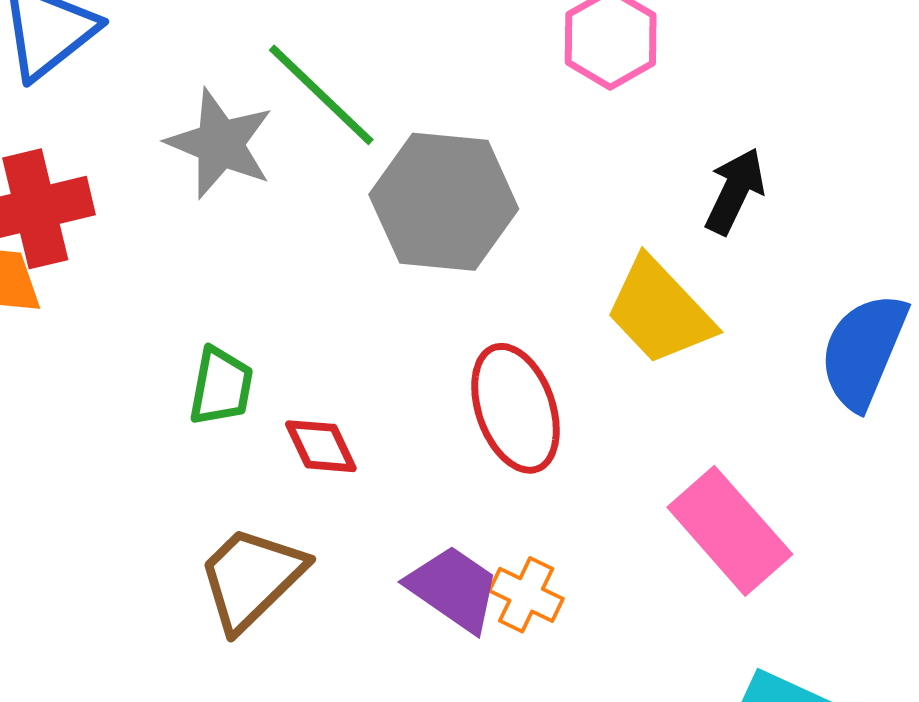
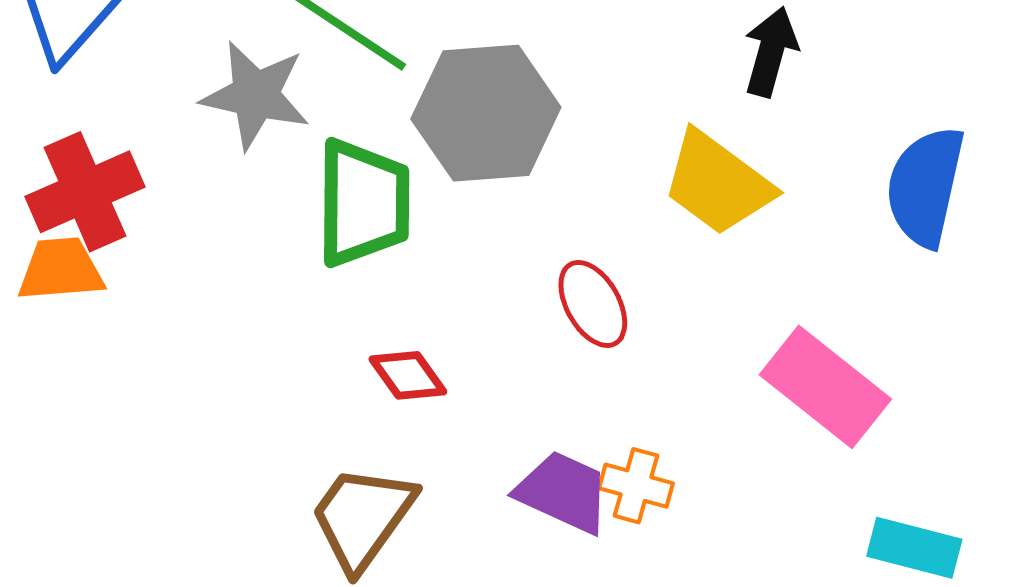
green trapezoid: (221, 386) -> (363, 203), moved, size x1.6
red ellipse: (516, 408) -> (593, 304), size x0.7

